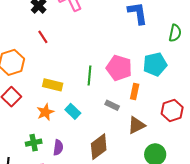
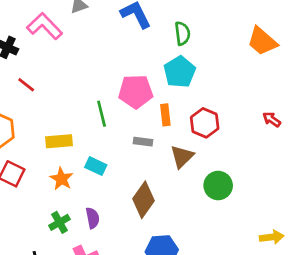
green semicircle: (175, 33) -> (182, 33), moved
red hexagon: (172, 110) -> (205, 123), moved

